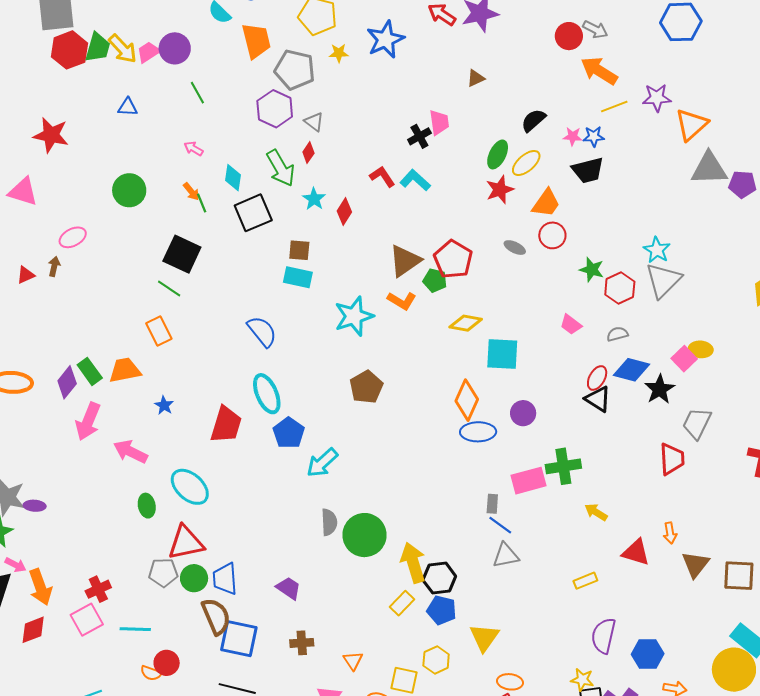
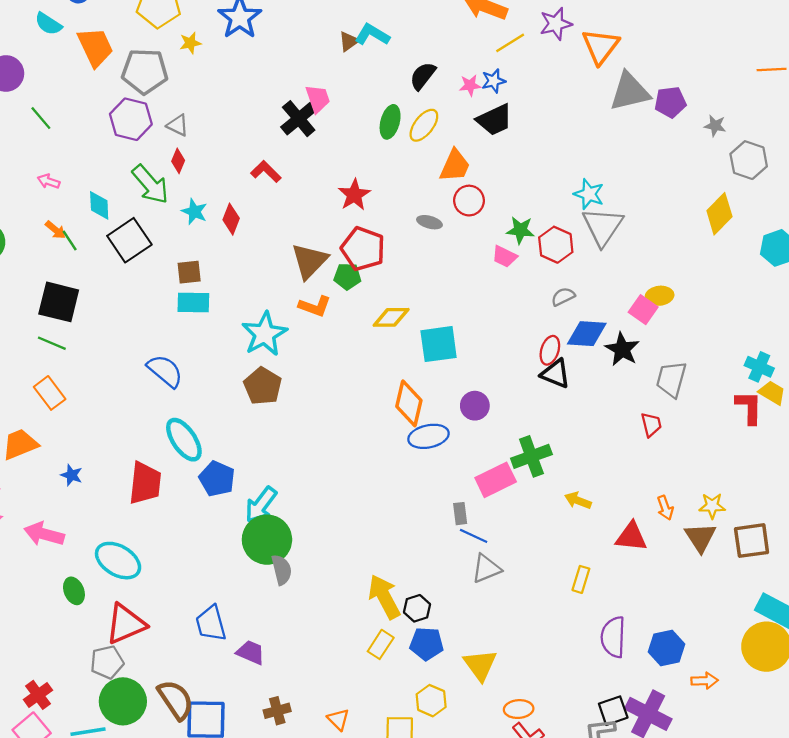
black cross: (419, 136) -> (299, 119), size x1.4
cyan L-shape: (415, 180) -> (372, 35), moved
red star: (500, 190) -> (354, 195), moved
pink trapezoid: (571, 325) -> (504, 257), moved
brown pentagon: (366, 387) -> (263, 386), moved
red trapezoid: (672, 459) -> (651, 425), size x0.7
green circle: (365, 535) -> (267, 540), moved
green circle: (194, 578) -> (123, 701), moved, size x1.5
black hexagon: (439, 578) -> (417, 608), size x0.7
blue trapezoid: (225, 579) -> (211, 623), moved
yellow rectangle: (585, 581) -> (581, 579), turned -40
yellow star: (582, 680) -> (712, 506), moved

